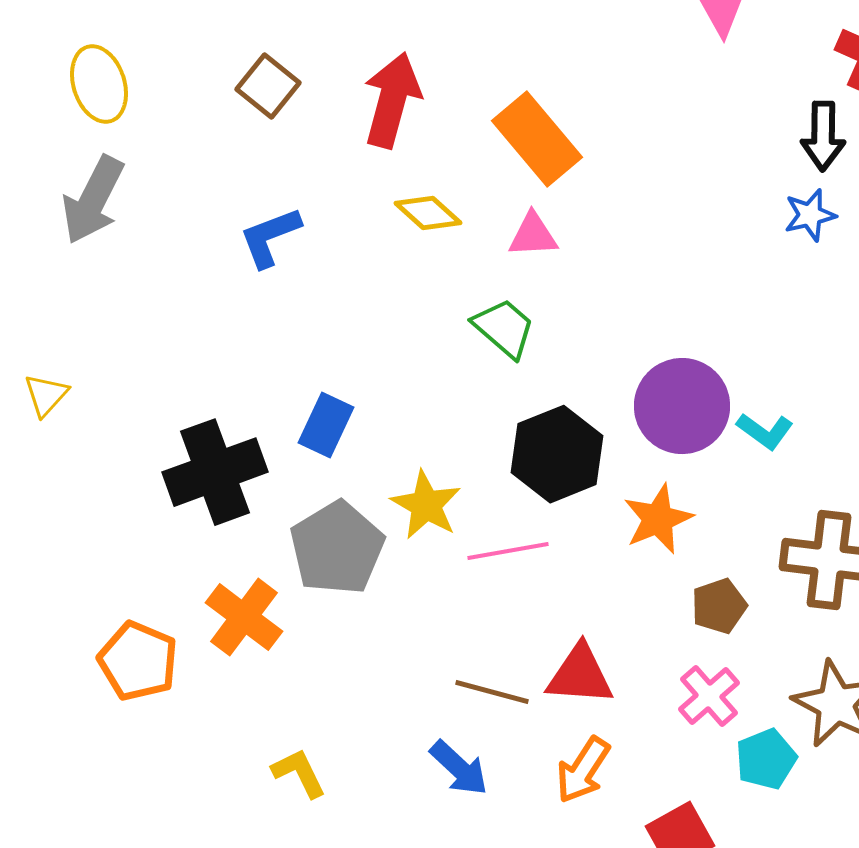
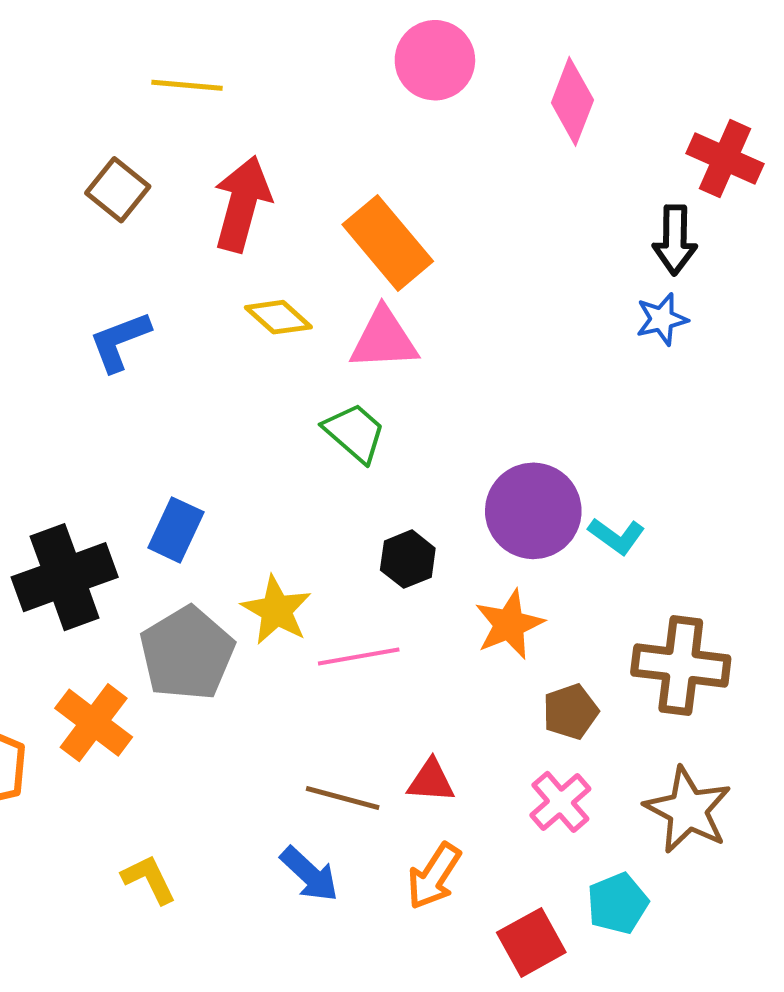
pink triangle: (533, 235) -> (384, 339), size x1.4
black hexagon: (557, 454) -> (408, 559), size x0.6
red triangle: (580, 675) -> (431, 781), size x0.7
cyan pentagon: (766, 759) -> (618, 903), moved

